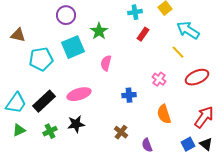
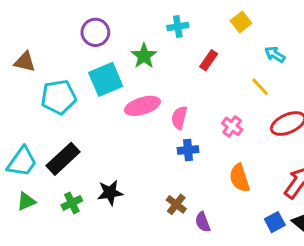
cyan cross: (135, 12) -> (178, 26), moved
cyan arrow: (188, 30) -> (275, 54), size x0.6
pink semicircle: (106, 63) -> (179, 118), moved
pink ellipse: (79, 94) -> (142, 106), moved
purple semicircle: (147, 145) -> (203, 222), moved

